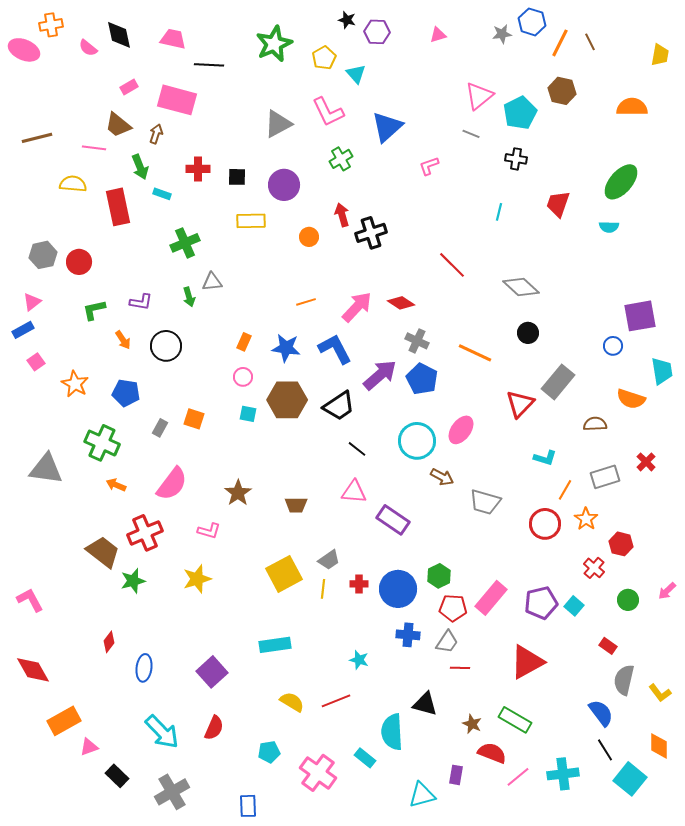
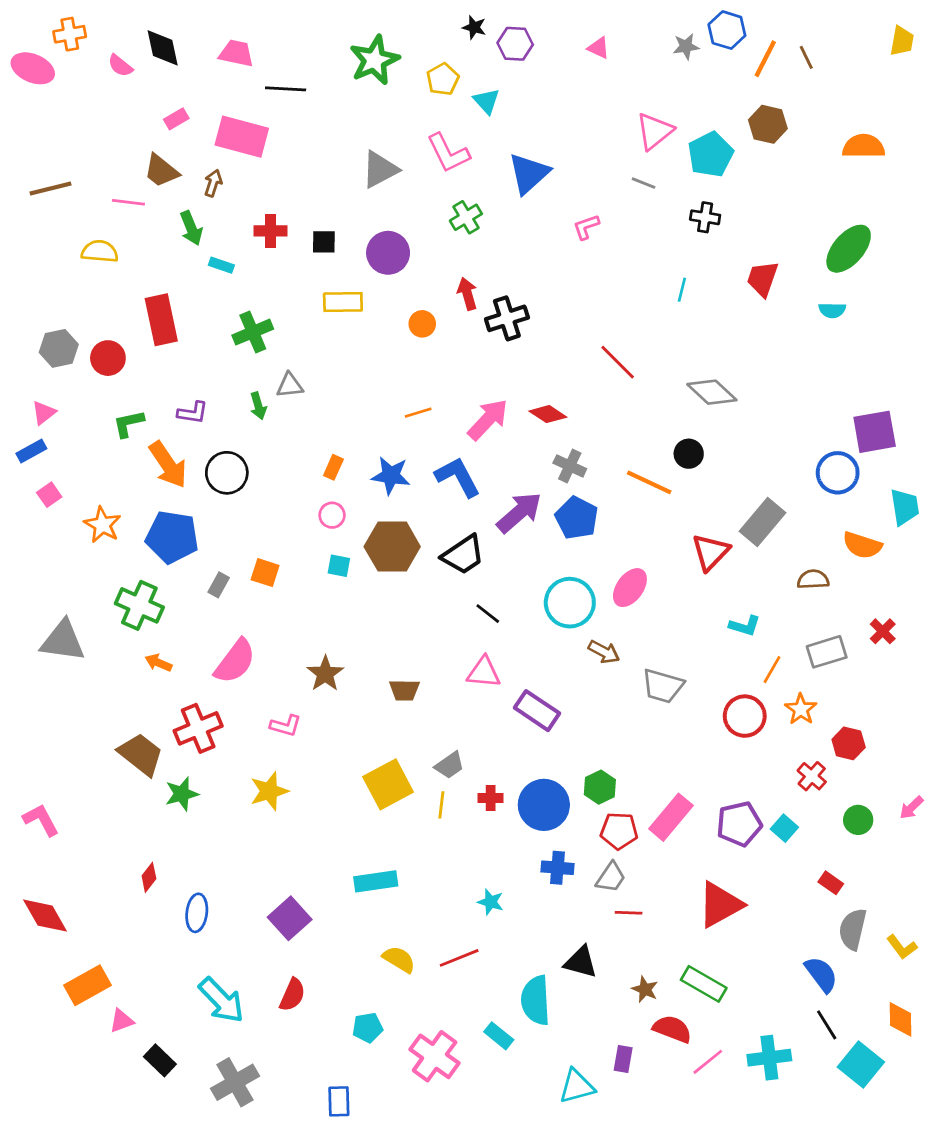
pink triangle: (438, 35) -> (599, 48), turned 42
yellow trapezoid: (660, 55) -> (902, 41), moved
red rectangle: (118, 207) -> (161, 320), moved
black circle: (528, 333) -> (689, 454), moved
orange arrow: (123, 340) -> (168, 465), size x1.8
blue circle: (613, 346) -> (838, 473), size x1.6
blue pentagon: (126, 393) -> (172, 537), size x1.4

